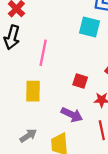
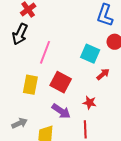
cyan square: (90, 27) -> (90, 54), moved
red square: (80, 81) -> (61, 82), moved, size x1.5

